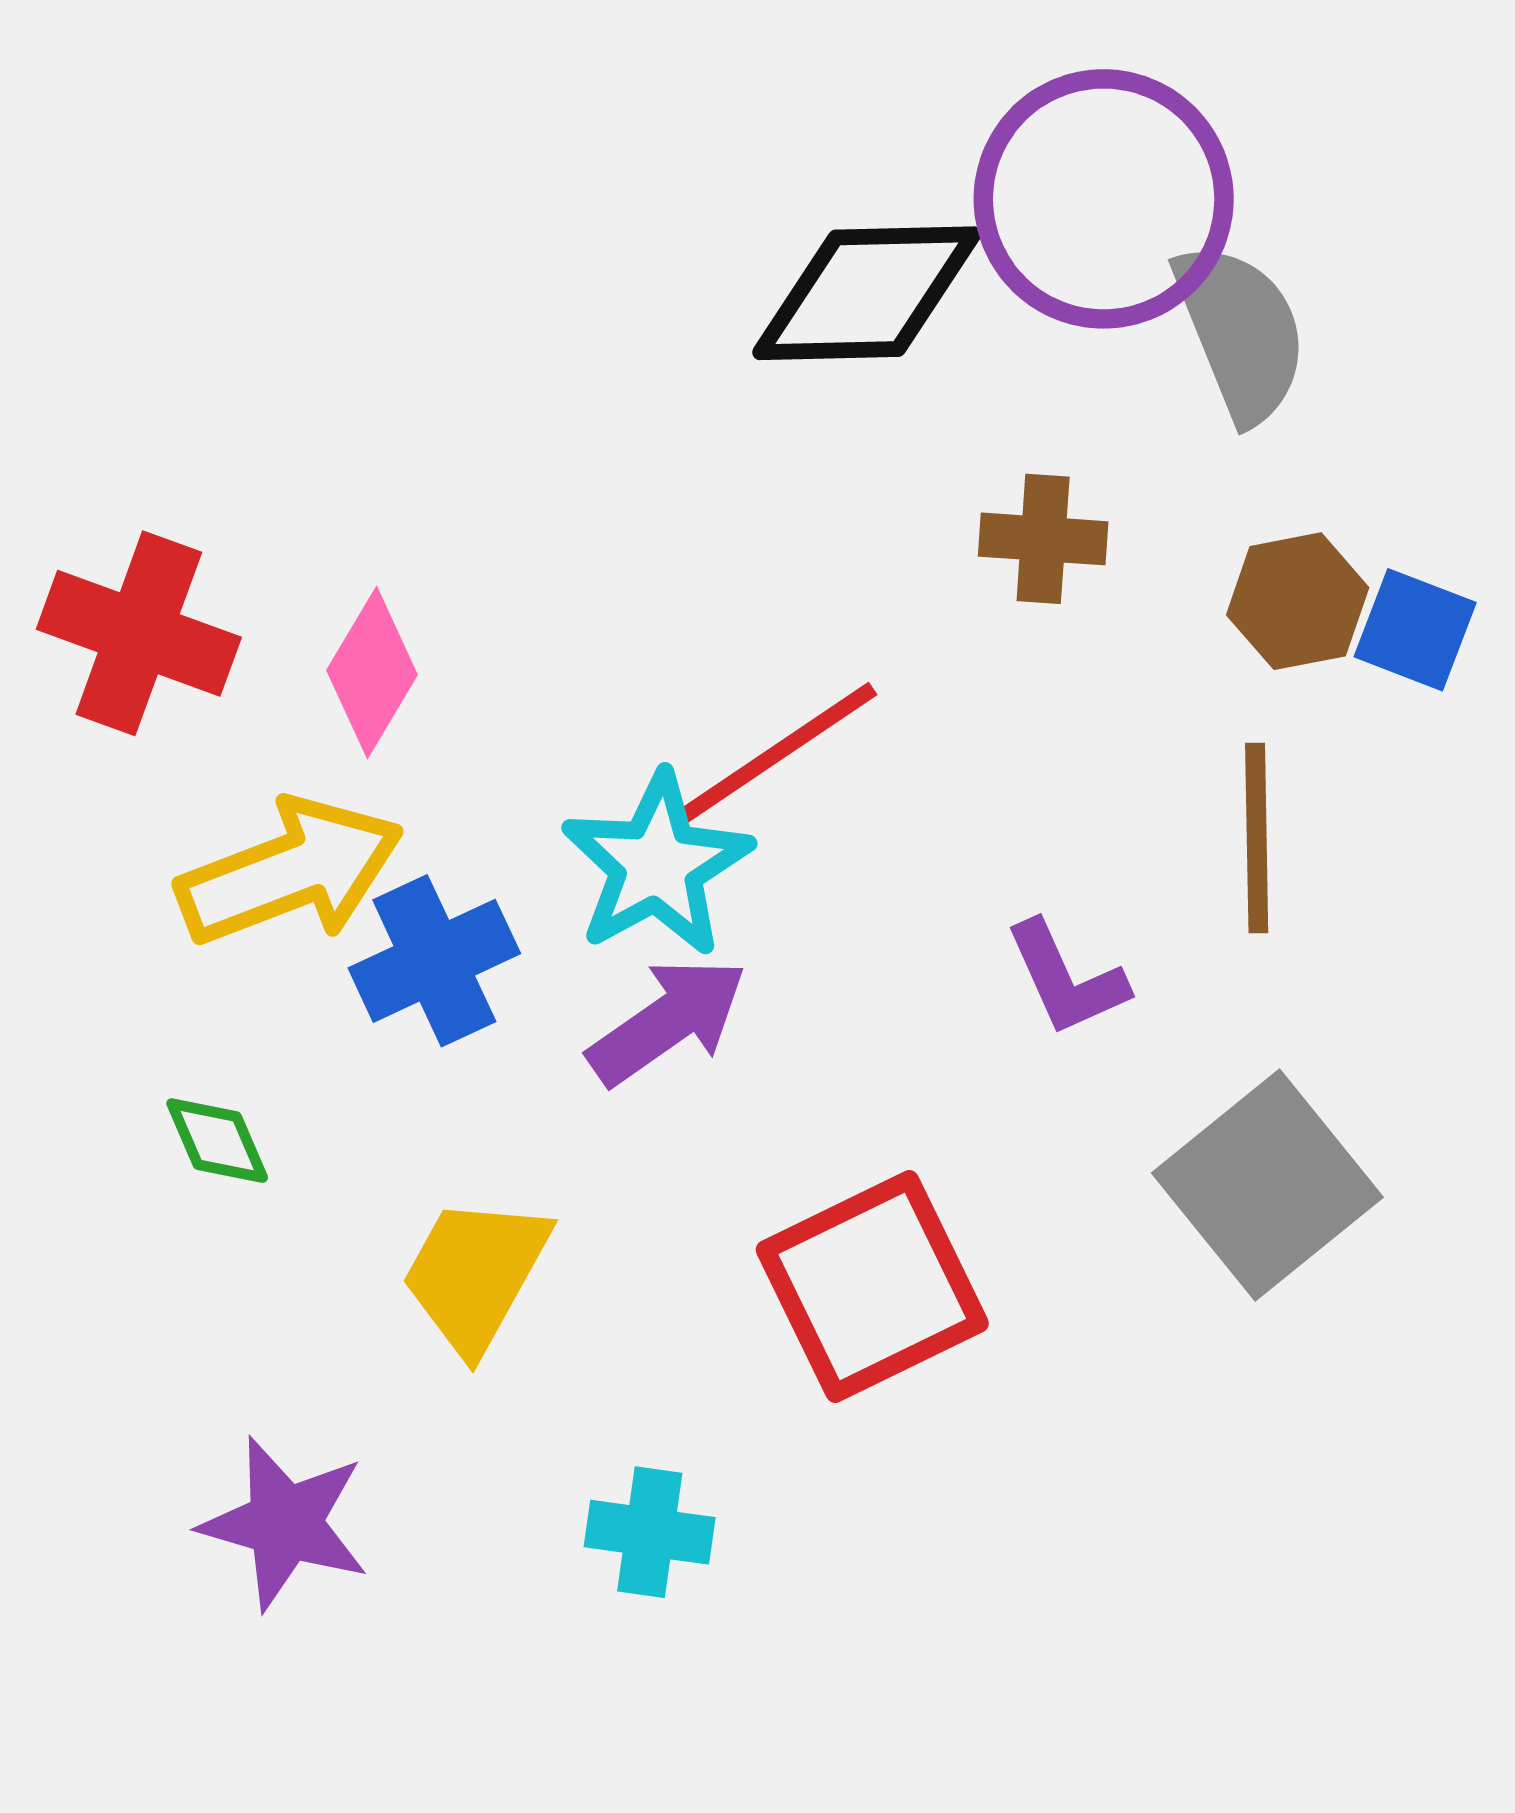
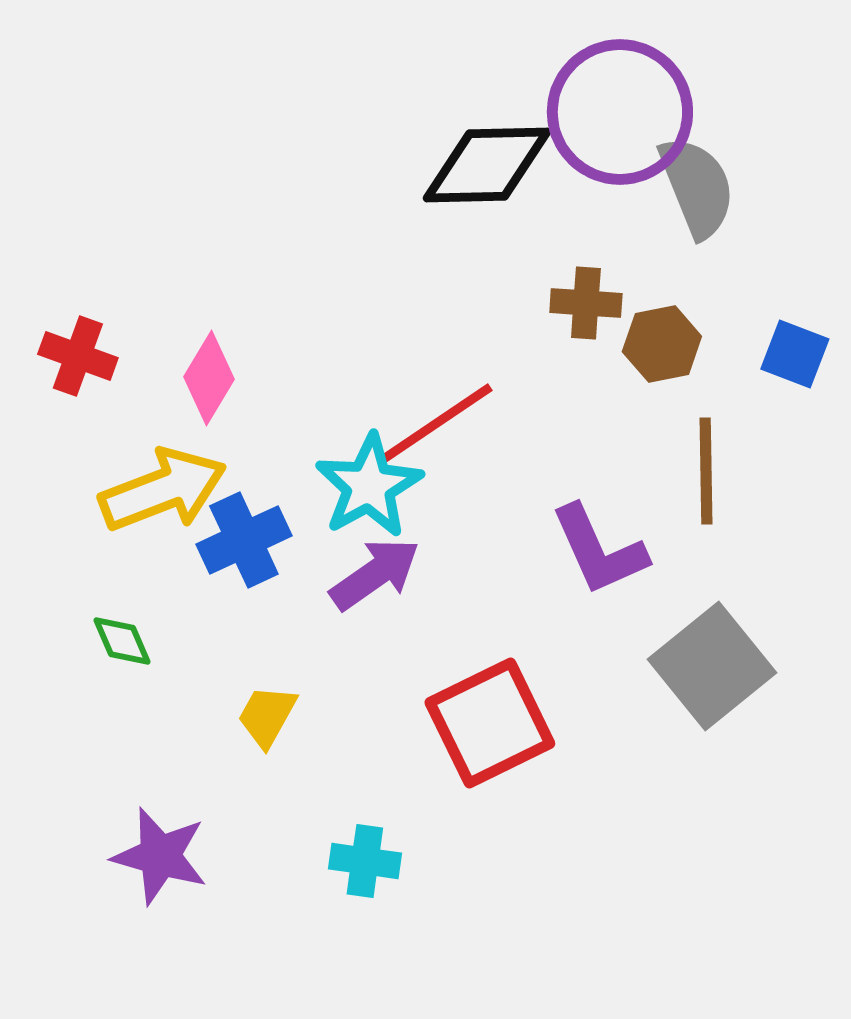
brown hexagon: (1298, 601) -> (662, 344), moved
red cross: (139, 633) -> (78, 356), size x0.7
purple L-shape: (1066, 979) -> (599, 550), size x1.4
yellow trapezoid: (475, 1274) -> (267, 716), size x0.7

